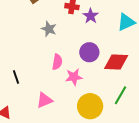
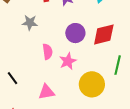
pink triangle: (44, 100) -> (46, 92), turned 30

